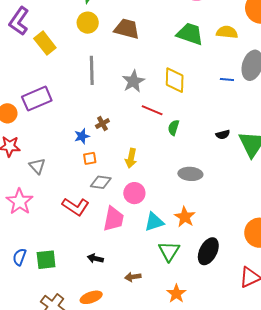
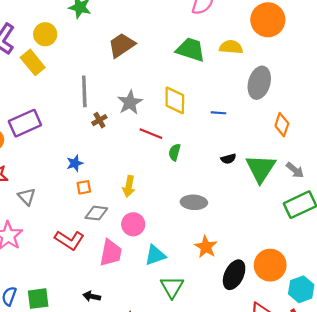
yellow circle: (88, 23) -> (45, 34), moved
brown trapezoid: (127, 29) -> (122, 45), turned -48
blue line: (227, 80) -> (218, 113), moved
brown cross: (102, 124) -> (99, 120), moved
orange star: (185, 217) -> (206, 247), moved
black ellipse: (208, 251) -> (234, 275), moved

